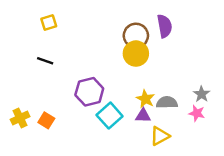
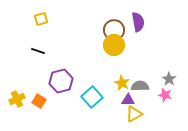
purple hexagon: (89, 92) -> (61, 81), moved
purple triangle: (143, 116) -> (128, 100), moved

